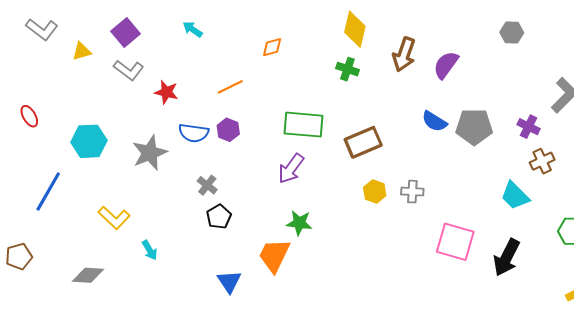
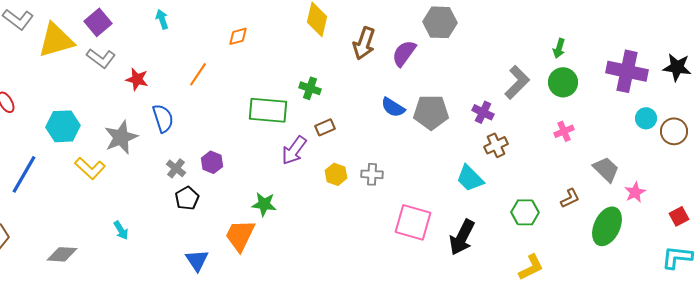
cyan arrow: (193, 29) -> (162, 19), turned 36
gray hexagon: (512, 32) -> (440, 22), moved, size x1.5
yellow triangle: (82, 51) -> (56, 40), size x2.0
green cross: (347, 69) -> (310, 88), moved
orange line: (230, 87) -> (198, 74), turned -30
purple hexagon: (228, 130) -> (212, 162), moved
blue semicircle: (194, 133) -> (163, 118), turned -116
brown rectangle: (363, 142) -> (325, 127), size x0.6
purple arrow: (291, 168) -> (294, 150), moved
yellow L-shape: (114, 218) -> (90, 168), moved

